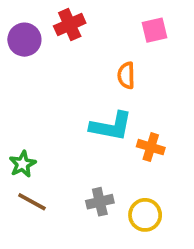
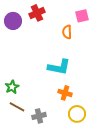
orange semicircle: (126, 75) -> (67, 32), moved
orange cross: (151, 147) -> (65, 93), moved
gray cross: (100, 202) -> (39, 116), moved

